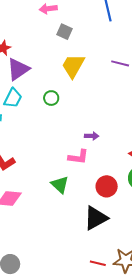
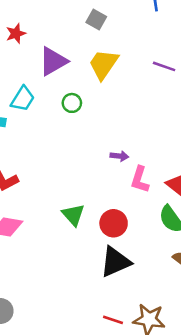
purple triangle: (18, 69) -> (53, 61), moved
pink L-shape: (78, 157) -> (140, 180), moved, turned 95
red circle: (107, 186) -> (114, 223), moved

